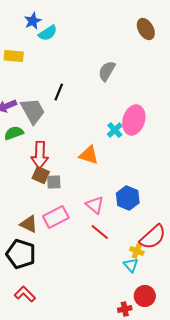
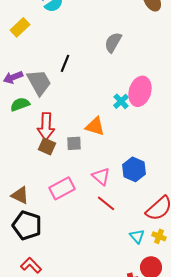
yellow rectangle: (14, 56) -> (20, 27), turned -48
gray square: (54, 182) -> (74, 143), moved
brown triangle: (29, 224) -> (20, 195), moved
yellow cross: (137, 251) -> (159, 236), moved

